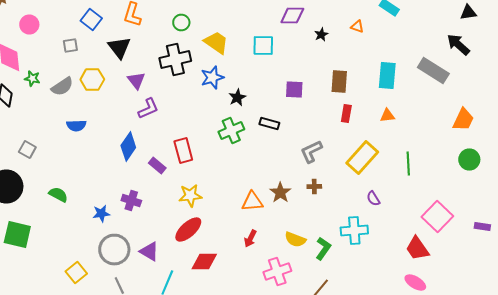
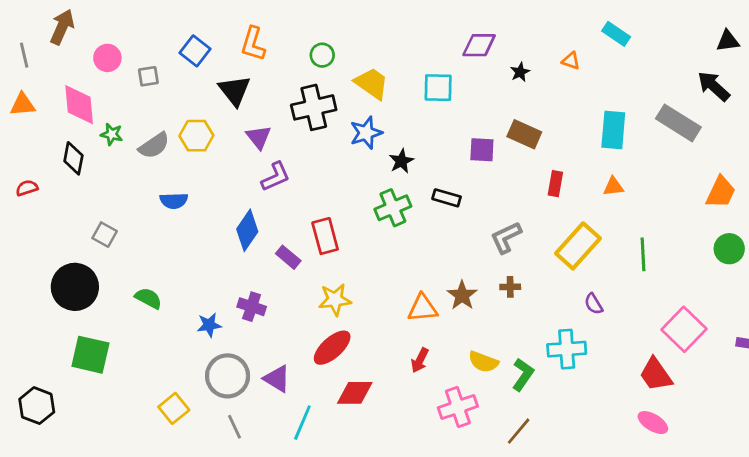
gray square: (70, 46) -> (148, 76), moved
brown rectangle: (339, 82) -> (524, 134), moved, turned -70

